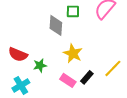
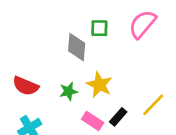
green star: (40, 65) -> (69, 91), moved

